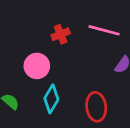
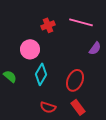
red ellipse: (96, 107) -> (75, 80), turned 30

